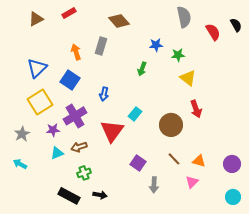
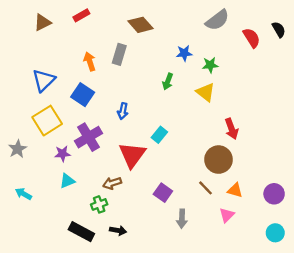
gray semicircle: (184, 17) -> (217, 20), turned 65
yellow triangle: (188, 78) -> (205, 92), moved
brown circle: (171, 125) -> (218, 160), moved
gray star: (22, 134) -> (18, 149), moved
brown arrow: (79, 147) -> (112, 183), moved

